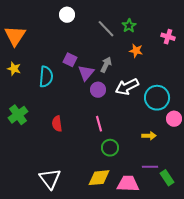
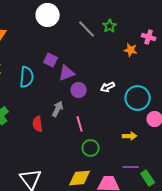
white circle: (67, 15) -> (48, 15), size x1.5
orange star: (136, 51) -> (131, 50), moved
gray arrow: (106, 65) -> (58, 109), moved
purple triangle: (86, 73) -> (67, 73), turned 30
white arrow: (127, 87) -> (108, 87), size x0.6

